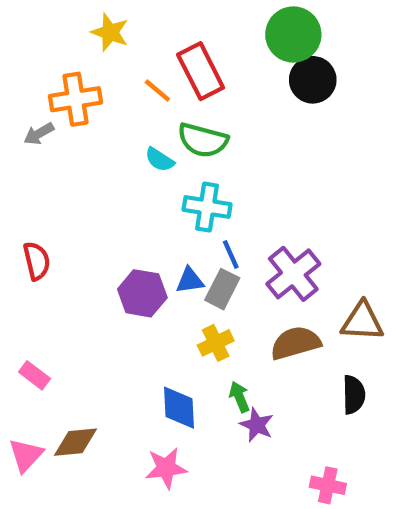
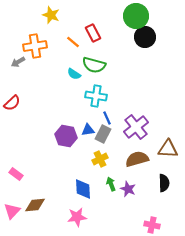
red rectangle: (201, 71) -> (93, 33), size x0.7
red semicircle: (37, 261) -> (12, 103), moved, turned 60
purple star: (257, 425) -> (128, 189), moved

